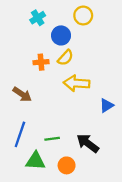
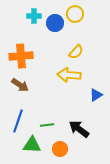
cyan cross: (38, 18) -> (34, 16), turned 32
blue circle: (61, 35) -> (55, 23), moved
yellow semicircle: (65, 58) -> (76, 52), moved
orange cross: (41, 62) -> (21, 56), moved, size x1.6

